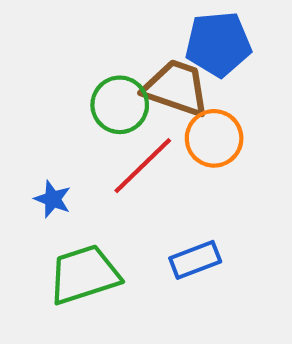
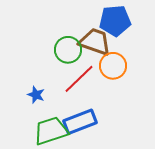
blue rectangle: (195, 260) -> (80, 122), moved, size x1.4

